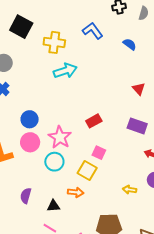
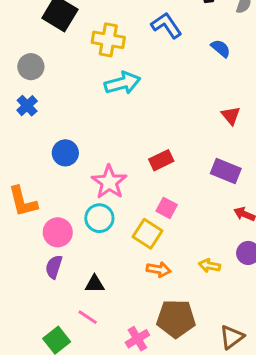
pink circle: (30, 142) -> (58, 232), moved
orange arrow: (76, 192) -> (159, 269), moved

